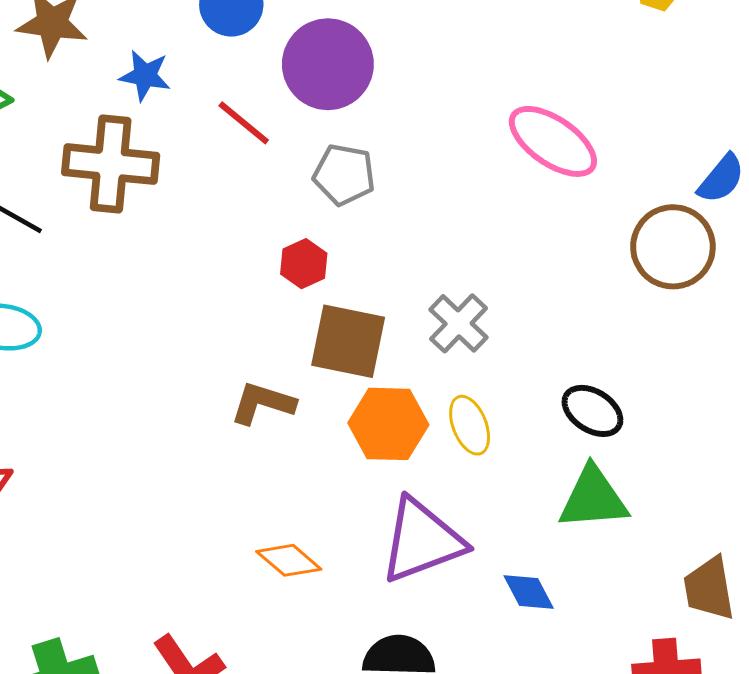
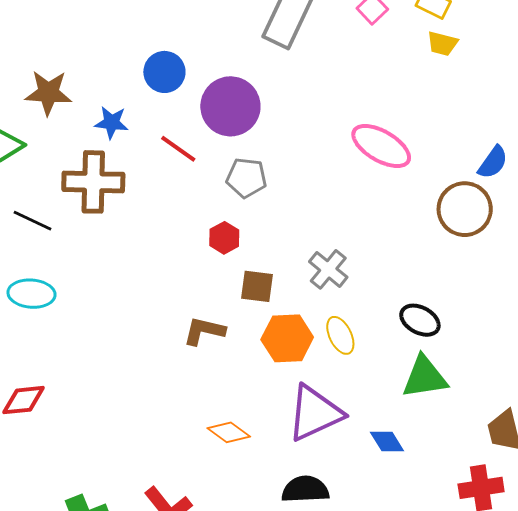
brown square: (348, 341) -> (257, 286), size x0.7

